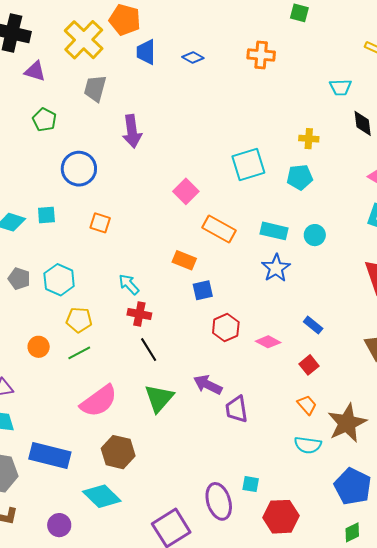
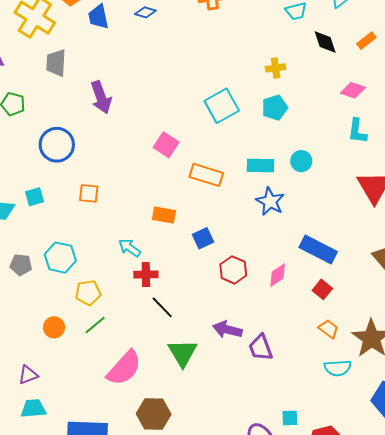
orange rectangle: (184, 260) -> (164, 215), moved
blue rectangle: (313, 325) -> (318, 250), size x1.8
pink diamond: (268, 342) -> (278, 275), turned -50

